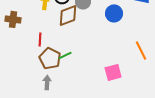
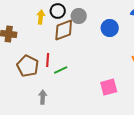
red line: (40, 39) -> (48, 60), moved
brown pentagon: (50, 58) -> (28, 66), moved

